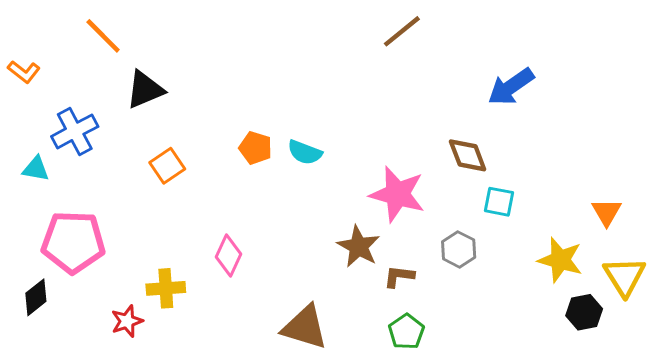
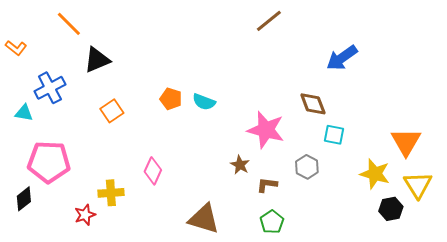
orange triangle: (607, 212) -> (406, 142), size x1.5
brown star: (359, 246) -> (240, 165), size x0.7

